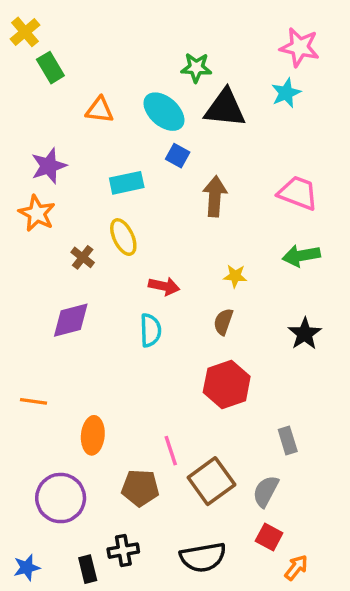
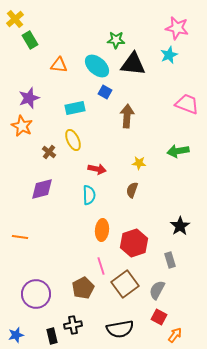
pink trapezoid: (298, 193) -> (187, 104), moved
black star: (305, 334) -> (180, 226), moved
red hexagon: (227, 384) -> (134, 243), moved
orange ellipse: (93, 435) -> (102, 230), moved
brown pentagon: (140, 488) -> (83, 288), turned -30

